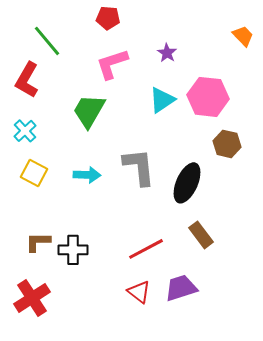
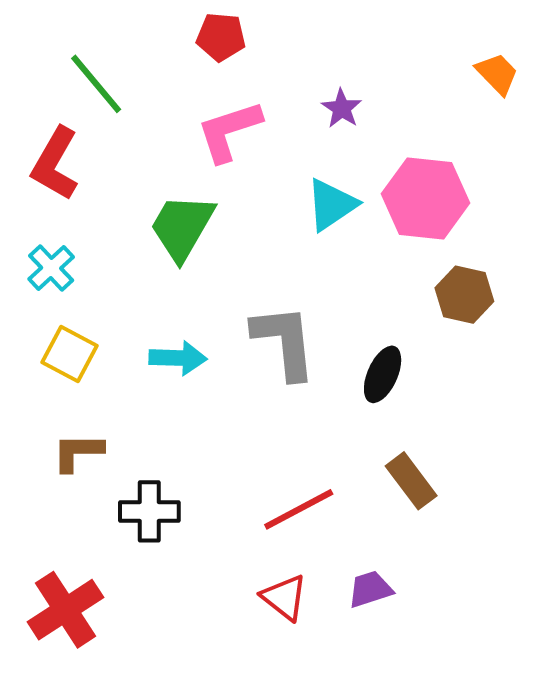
black ellipse: (187, 183) -> (383, 374), size x0.7
brown L-shape: (38, 242) -> (78, 452), moved
purple trapezoid: (181, 288) -> (370, 589), size x0.7

